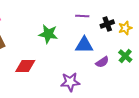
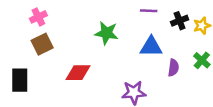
purple semicircle: (102, 62) -> (173, 68), turned -48

